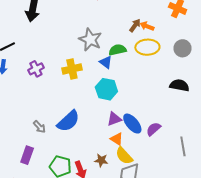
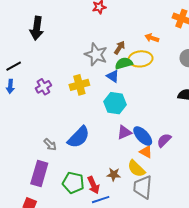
brown arrow: (135, 25) -> (120, 48), moved
yellow ellipse: (147, 47) -> (140, 59), moved
orange triangle: (117, 139) -> (146, 152), moved
purple rectangle: (27, 155) -> (39, 173), size x1.4

